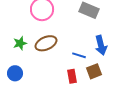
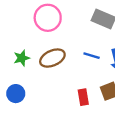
blue line: (79, 55) -> (92, 56), moved

